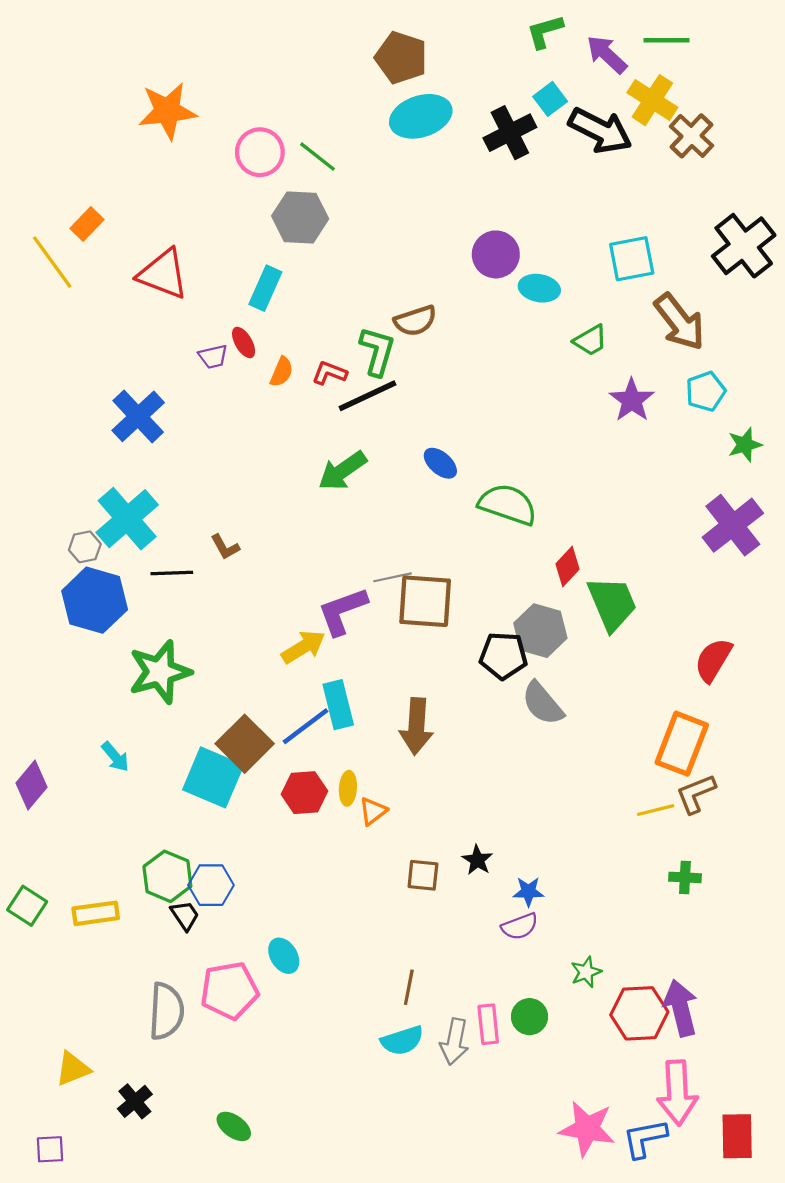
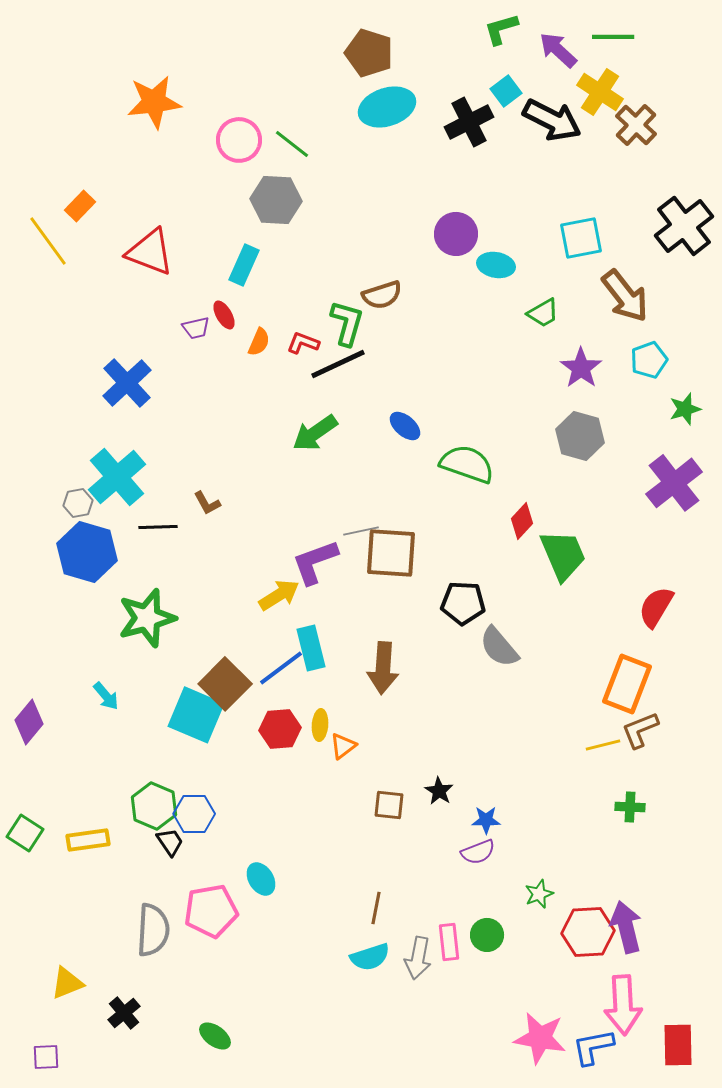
gray hexagon: (540, 631) -> (580, 436), moved

